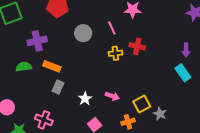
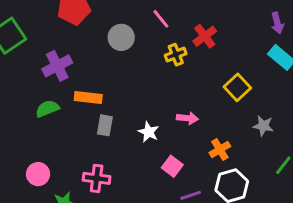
red cross: (137, 46) -> (205, 36), turned -35
yellow square: (142, 104) -> (237, 87), moved

